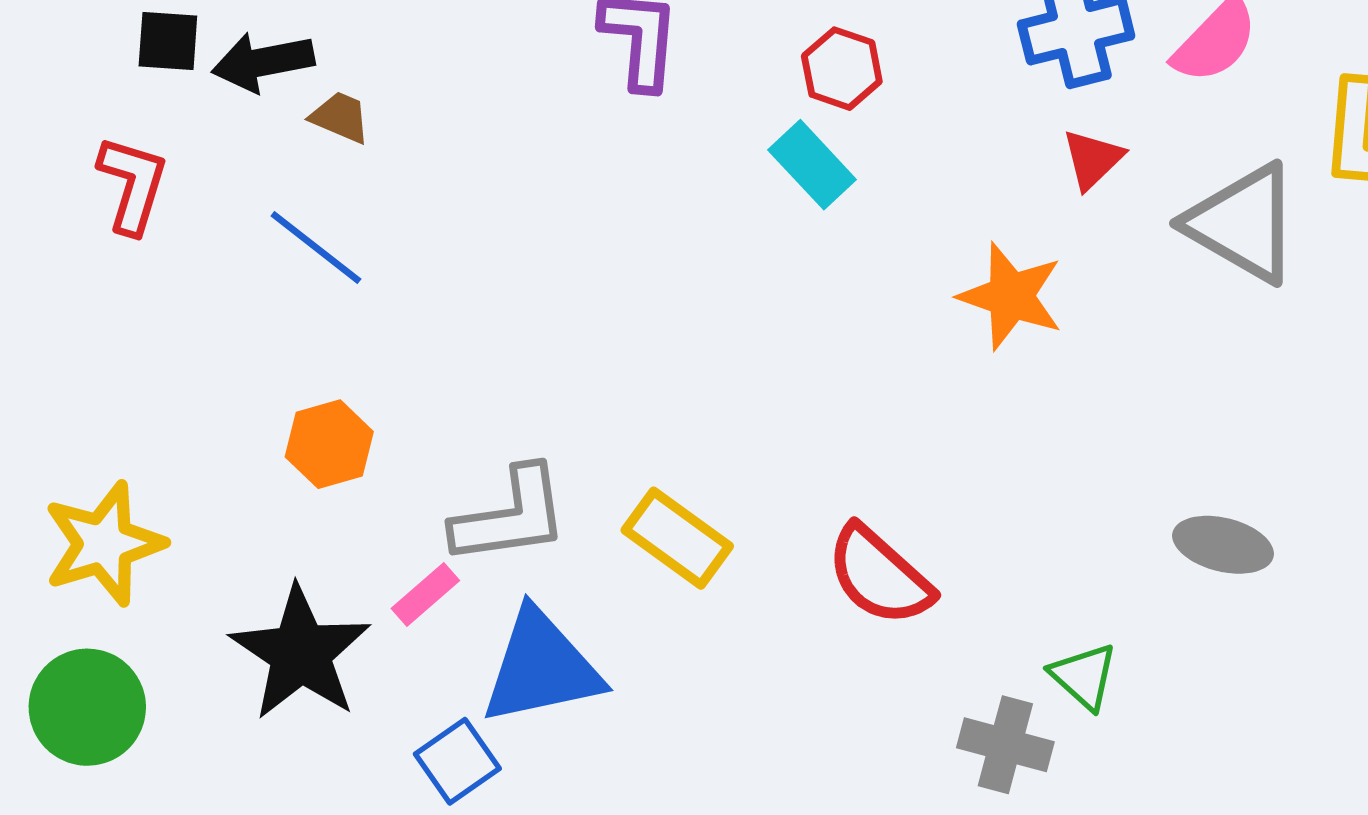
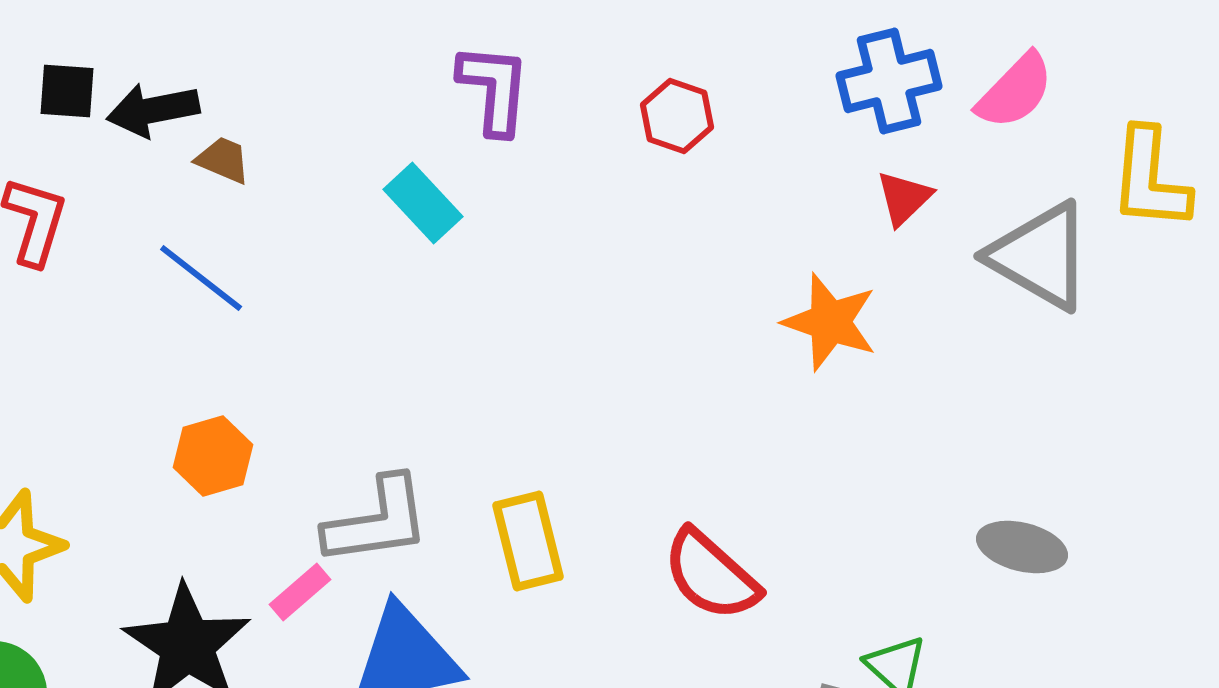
cyan rectangle: (812, 165) -> (423, 203), moved
yellow rectangle: (677, 538) -> (528, 541), turned 40

